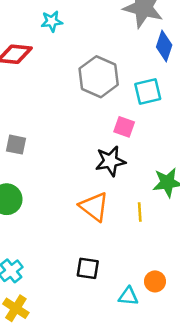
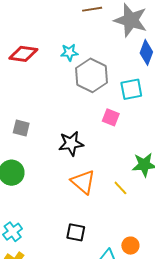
cyan star: (52, 21) -> (69, 52), moved
black star: (110, 161) -> (71, 143), moved
yellow line: (140, 212) -> (120, 188), turned -42

